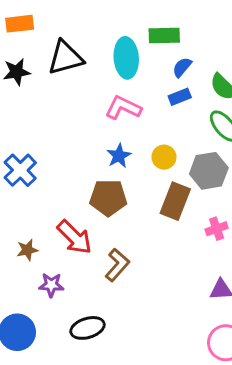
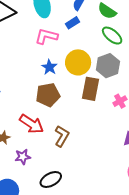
blue rectangle: (180, 97) -> (72, 23), moved
yellow circle: (164, 157) -> (78, 62), size x1.6

